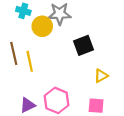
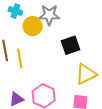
yellow triangle: (101, 76) -> (86, 74), size x1.6

